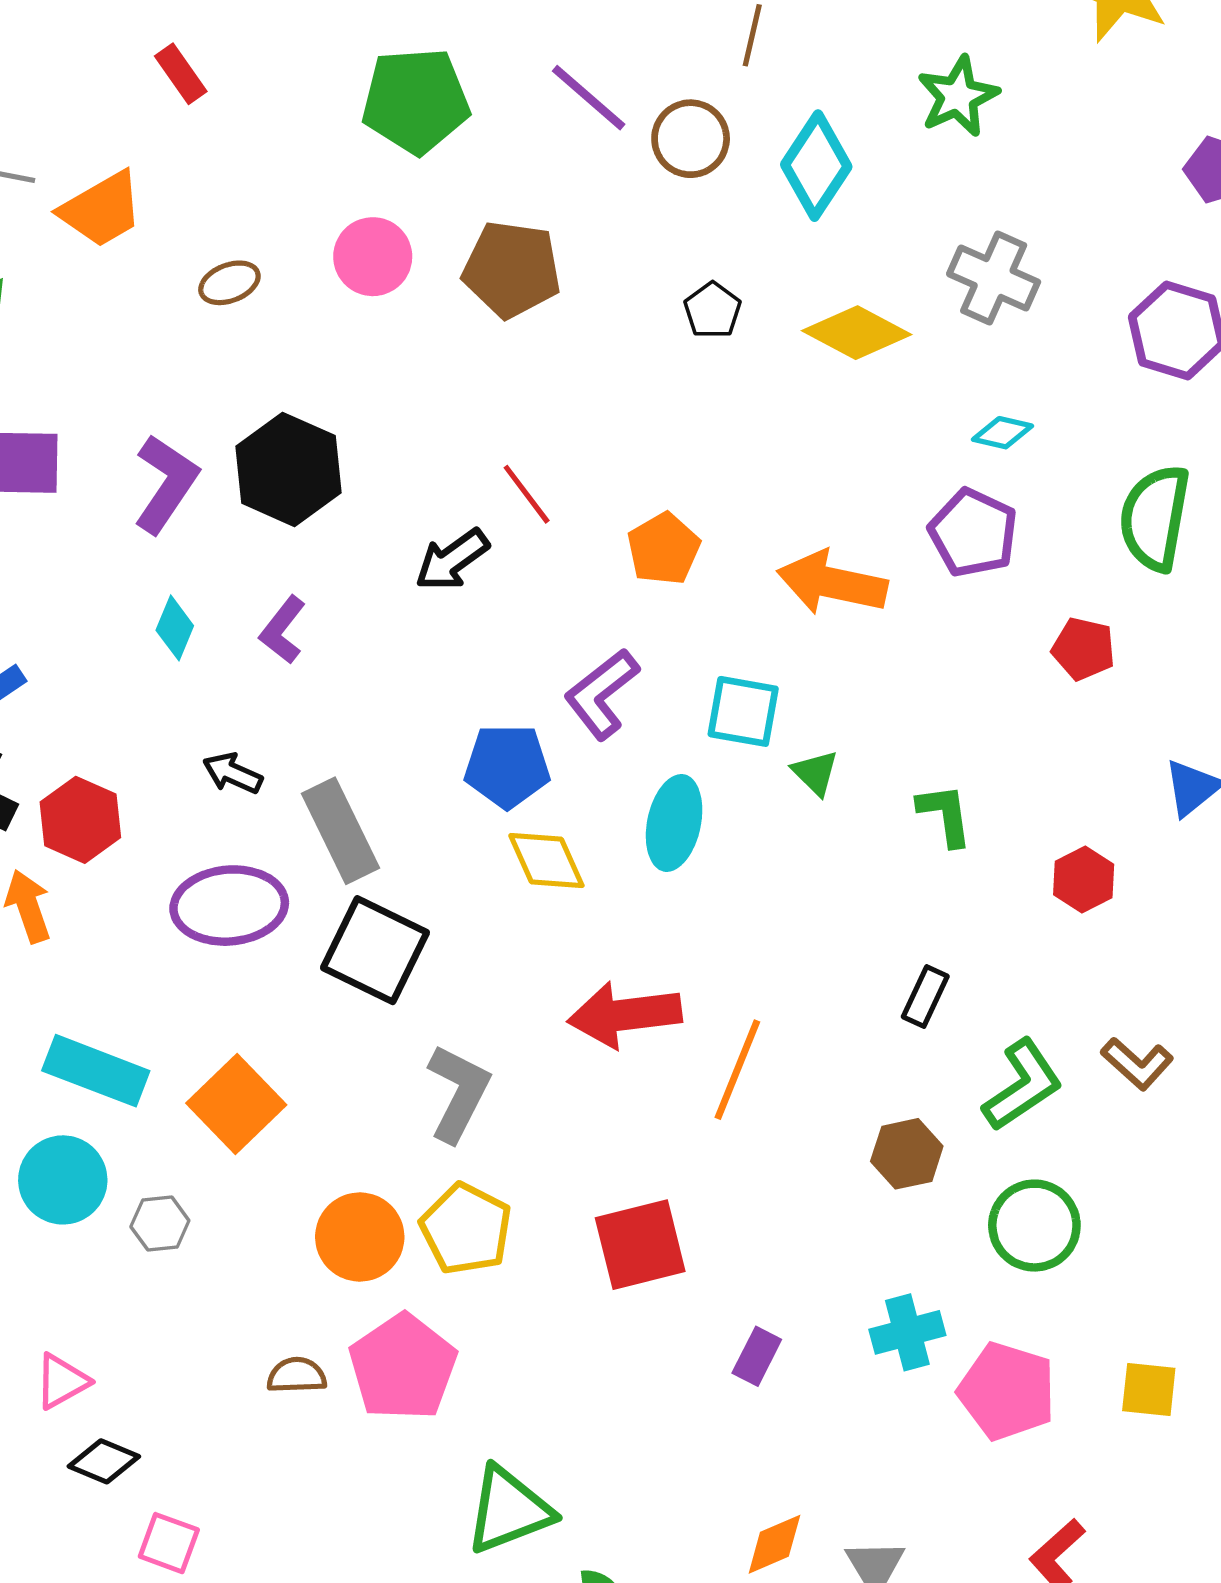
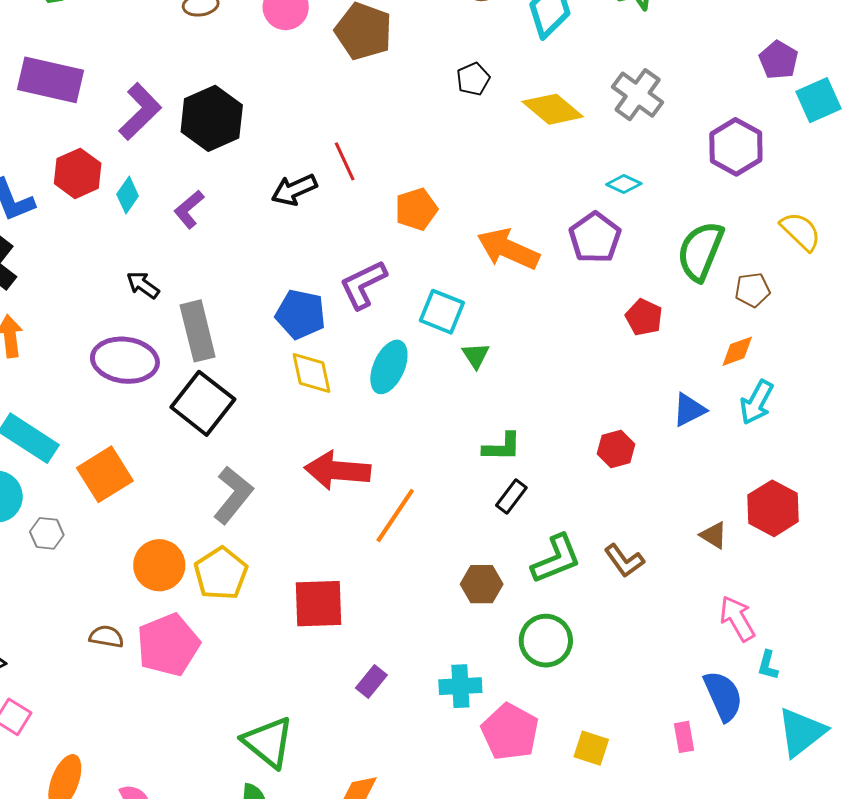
green L-shape: (945, 815) -> (502, 447), moved, turned 87
red hexagon: (80, 820) -> (78, 173), moved
green triangle: (509, 1510) -> (268, 742), moved, turned 48

